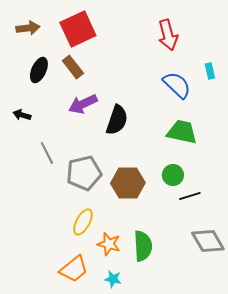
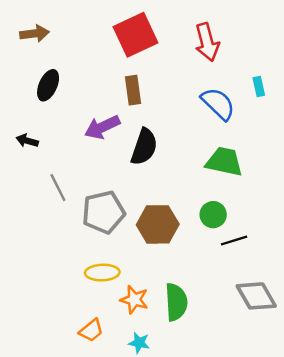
red square: (78, 29) -> (136, 35), moved
brown rectangle: (73, 67) -> (133, 90), moved, turned 30
yellow ellipse: (83, 222) -> (102, 273), turned 60
orange trapezoid: (74, 269) -> (91, 330), size x0.7

